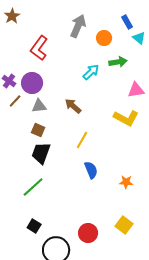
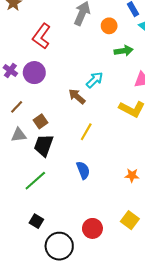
cyan arrow: (91, 72) -> (95, 80), moved
brown line: (15, 101) -> (17, 107), moved
gray triangle: (39, 106) -> (19, 135), moved
brown square: (38, 130) -> (41, 121), turned 32
blue semicircle: (91, 170) -> (83, 170), moved

